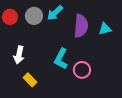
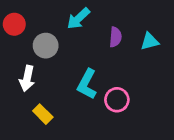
gray circle: (34, 16) -> (46, 46), moved
purple semicircle: (81, 26) -> (115, 37), size x0.6

